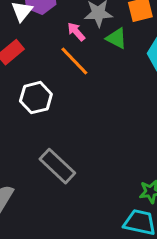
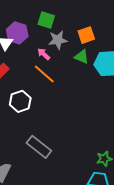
green triangle: (116, 38) -> (82, 57), moved

